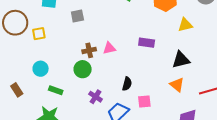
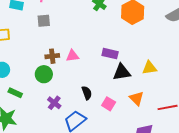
yellow triangle: (185, 25) -> (150, 68), moved
black triangle: (181, 60) -> (122, 72), moved
black semicircle: (127, 84) -> (87, 93), turned -40
pink square: (144, 102) -> (109, 104), moved, turned 32

